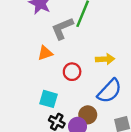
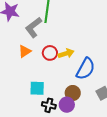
yellow arrow: (105, 59) -> (66, 53), moved
red circle: (72, 72) -> (50, 53), moved

